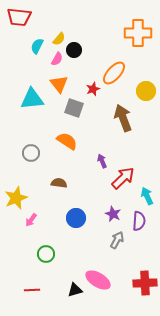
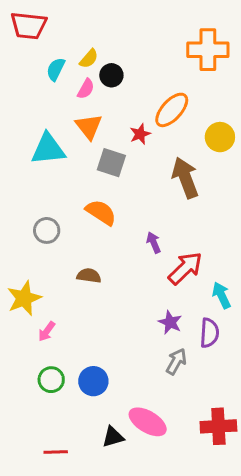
blue circle: (76, 218) -> (93, 381), moved
green circle: (46, 254) -> (51, 380), moved
red line: (32, 290) -> (56, 452), moved

